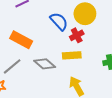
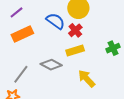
orange rectangle: (21, 40) -> (22, 34), moved, turned -40

